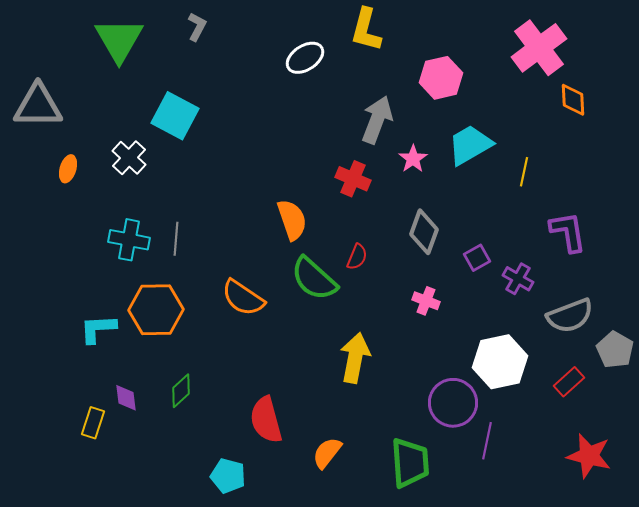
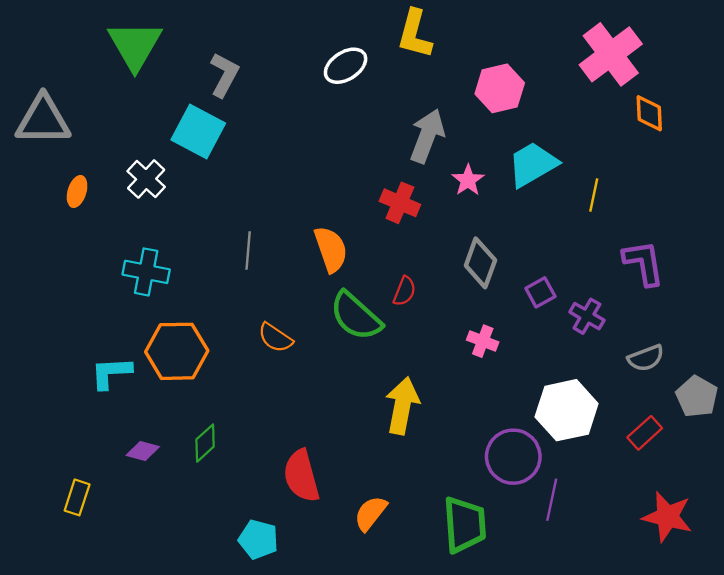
gray L-shape: (197, 27) -> (224, 75), moved, size x1.4
gray line: (176, 239) -> (248, 250), moved
orange semicircle: (243, 298) -> (275, 338), size x0.7
gray semicircle: (570, 316) -> (646, 358), size x0.7
purple diamond: (126, 398) -> (143, 451), turned -68
yellow rectangle: (93, 423) -> (77, 497), moved

